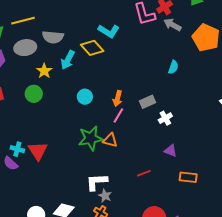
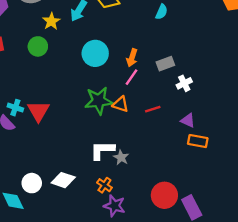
cyan semicircle: (173, 67) -> (162, 12), moved
cyan circle: (85, 97) -> (95, 53), size x1.5
red line: (144, 173) -> (153, 109), moved
orange rectangle: (188, 177) -> (198, 141), moved
gray star: (105, 196) -> (121, 157), moved

